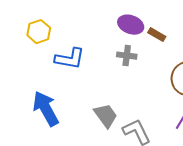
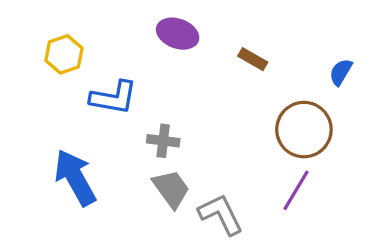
purple ellipse: (131, 25) -> (178, 34), moved
gray cross: (127, 56) -> (163, 141), moved

